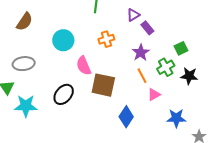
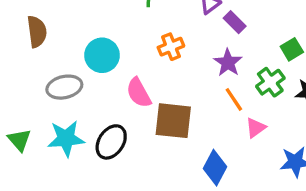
brown semicircle: (24, 22) -> (37, 32), turned -36
gray ellipse: (24, 64) -> (64, 87), moved
cyan star: (26, 106) -> (66, 139), moved

